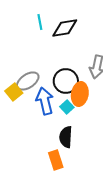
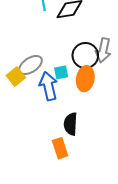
black circle: (66, 81) -> (85, 56), moved
cyan square: (67, 107) -> (61, 72), moved, turned 32

